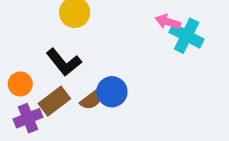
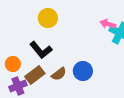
blue circle: (112, 92) -> (83, 71), moved

